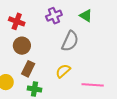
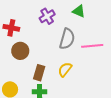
brown rectangle: (28, 69) -> (39, 73), moved
pink line: (93, 85) -> (92, 46), moved

